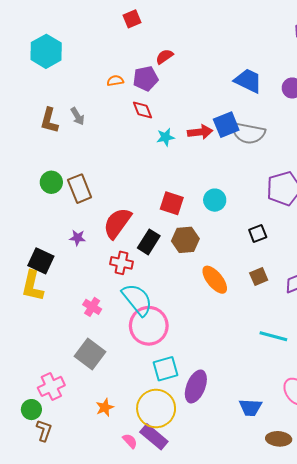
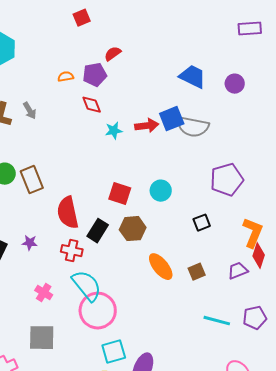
red semicircle: (117, 223) -> (68, 213), turned -48
purple star: (78, 238) -> (30, 243), moved
brown square: (259, 277) -> (197, 272), moved
gray square: (90, 354) -> (42, 338), turned -36

